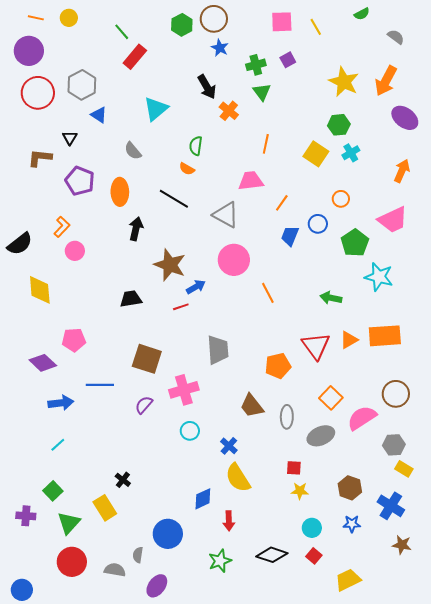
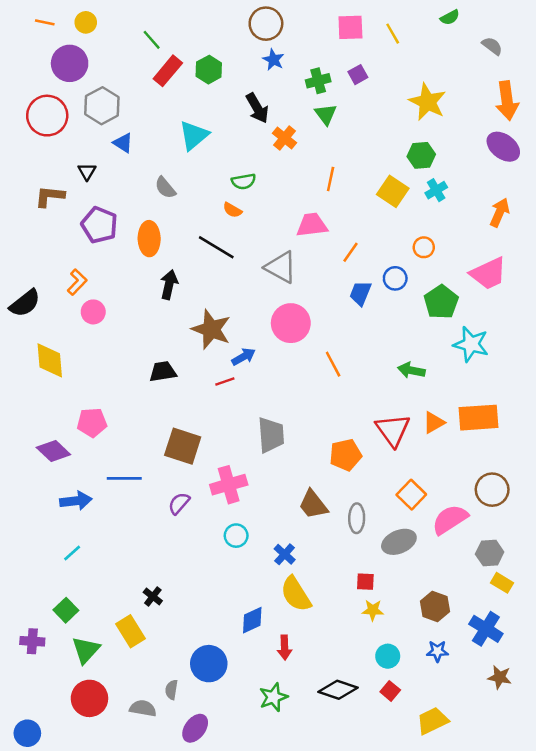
green hexagon: (182, 25) -> (209, 70), moved
purple circle: (29, 51) -> (70, 63), moved
orange arrow: (386, 81) -> (507, 101), moved, turned -36
green semicircle: (196, 146) -> (244, 181), turned -108

